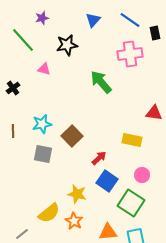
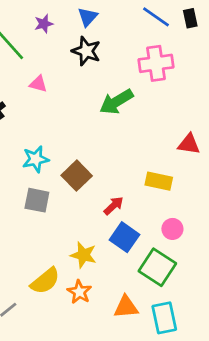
purple star: (42, 18) -> (44, 24), moved
blue triangle: (93, 20) -> (88, 17), moved
black rectangle: (155, 33) -> (190, 18), moved
black star: (67, 45) -> (86, 51), moved, turned 30
green arrow: (101, 82) -> (116, 102), turned -80

